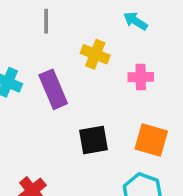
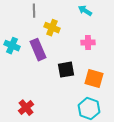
yellow cross: (95, 54) -> (52, 28), moved
black square: (93, 140) -> (66, 70), moved

